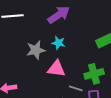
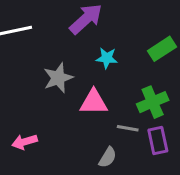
cyan star: (58, 43) -> (107, 58), moved

